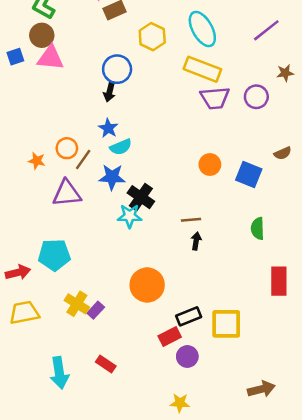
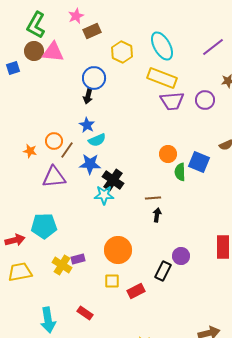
pink triangle: (51, 58) -> (53, 52), moved
green semicircle: (258, 229) -> (180, 172), moved
purple rectangle: (96, 310) -> (78, 259), moved, turned 32
black rectangle: (189, 316) -> (163, 271), moved, turned -42
yellow square: (226, 324) -> (112, 281), moved, size x0.6
purple circle: (187, 356) -> (181, 256), moved

